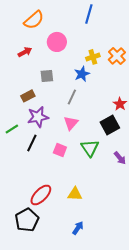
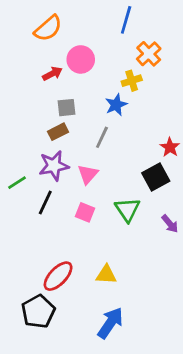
red arrow: (25, 52) -> (52, 74), moved
orange cross: (117, 56) -> (149, 54), moved
brown rectangle: (28, 96) -> (58, 132), moved
pink triangle: (71, 123) -> (88, 174), moved
blue arrow: (78, 228) -> (110, 323), size x1.6

